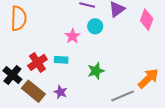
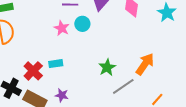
pink star: (73, 36) -> (62, 28), moved
green star: (96, 71) -> (107, 67), moved

